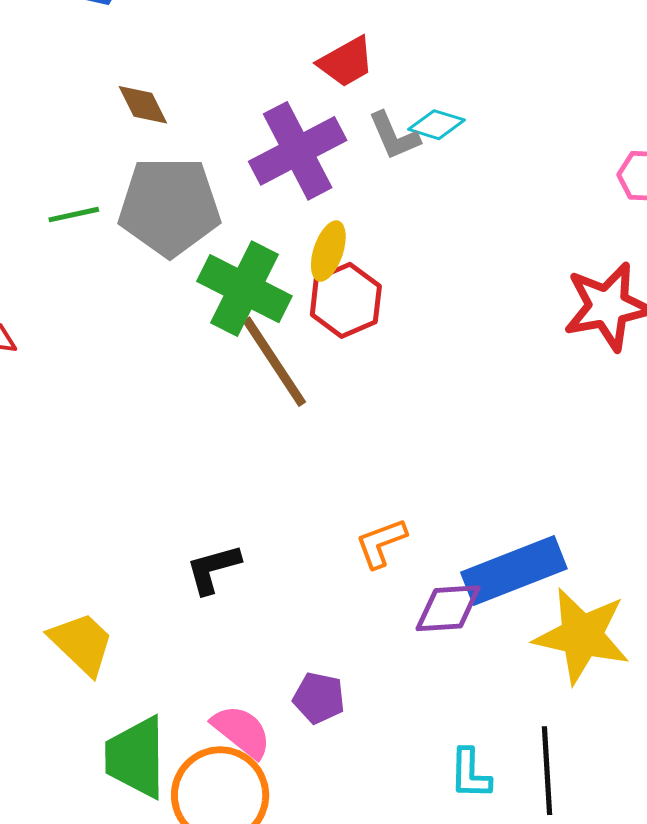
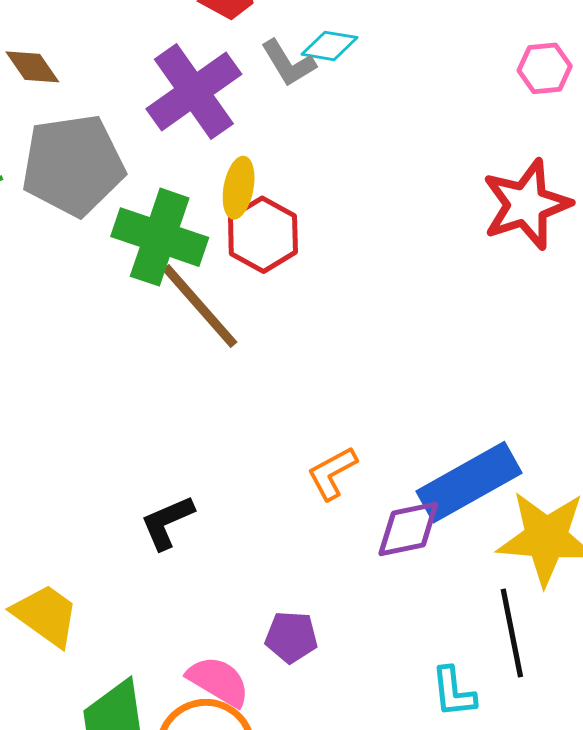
black line: (547, 771) -> (512, 633), moved

